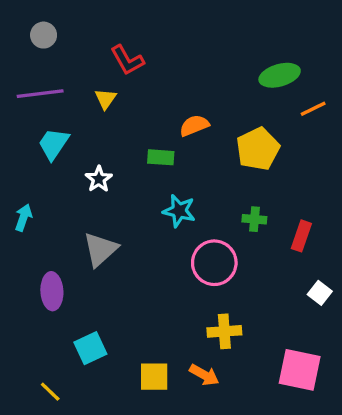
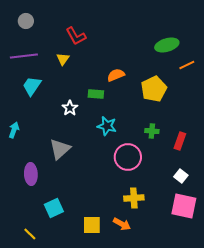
white star: (99, 179) -> (70, 108), moved
white square: (320, 293) -> (181, 176), moved
pink square: (300, 370) -> (184, 206), moved

